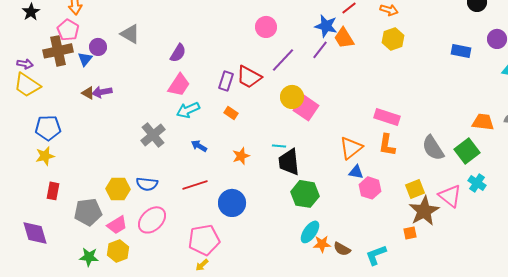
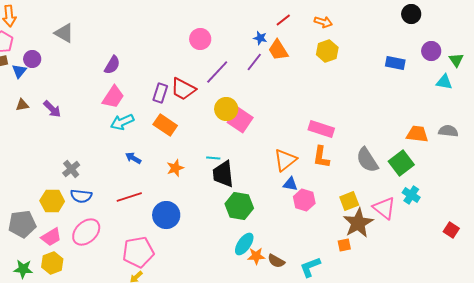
blue star: (326, 26) -> (260, 38), size x0.6
gray triangle: (130, 34) -> (64, 33), moved
purple arrow: (102, 92) -> (52, 109), moved, turned -126
brown triangle: (88, 93) -> (22, 105), turned -40
orange rectangle: (231, 113) -> (165, 125), size x1.6
gray cross: (153, 135) -> (71, 169), moved, size x0.7

